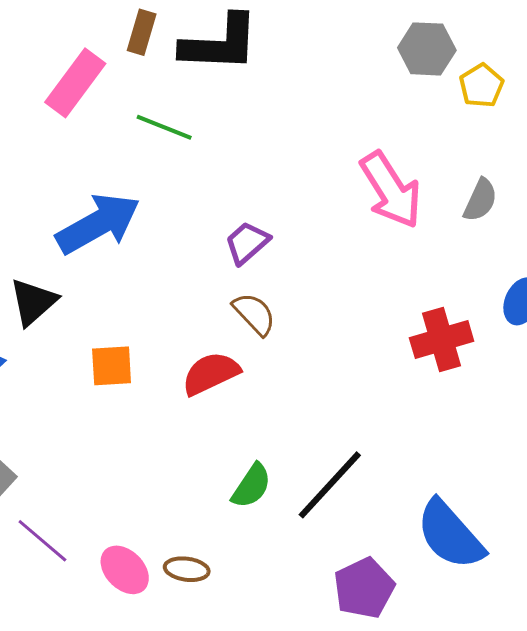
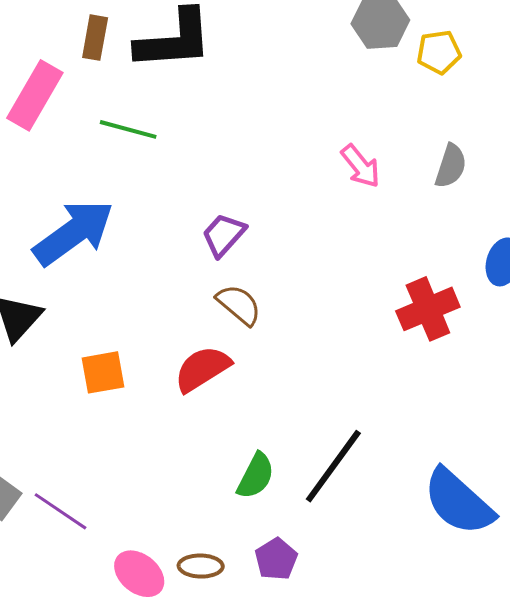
yellow pentagon: (481, 86) -> (439, 52), turned 30
pink arrow: (391, 190) -> (361, 166), size x0.6
purple line: (42, 541) -> (60, 511), moved
purple pentagon: (364, 588) -> (276, 559), moved, size x0.7

